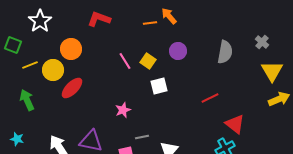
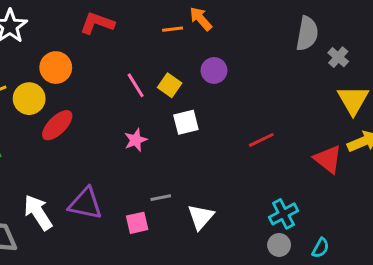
gray semicircle: (225, 52) -> (307, 34), moved
pink star: (123, 110) -> (136, 140), moved
red triangle: (235, 124) -> (328, 159), moved

